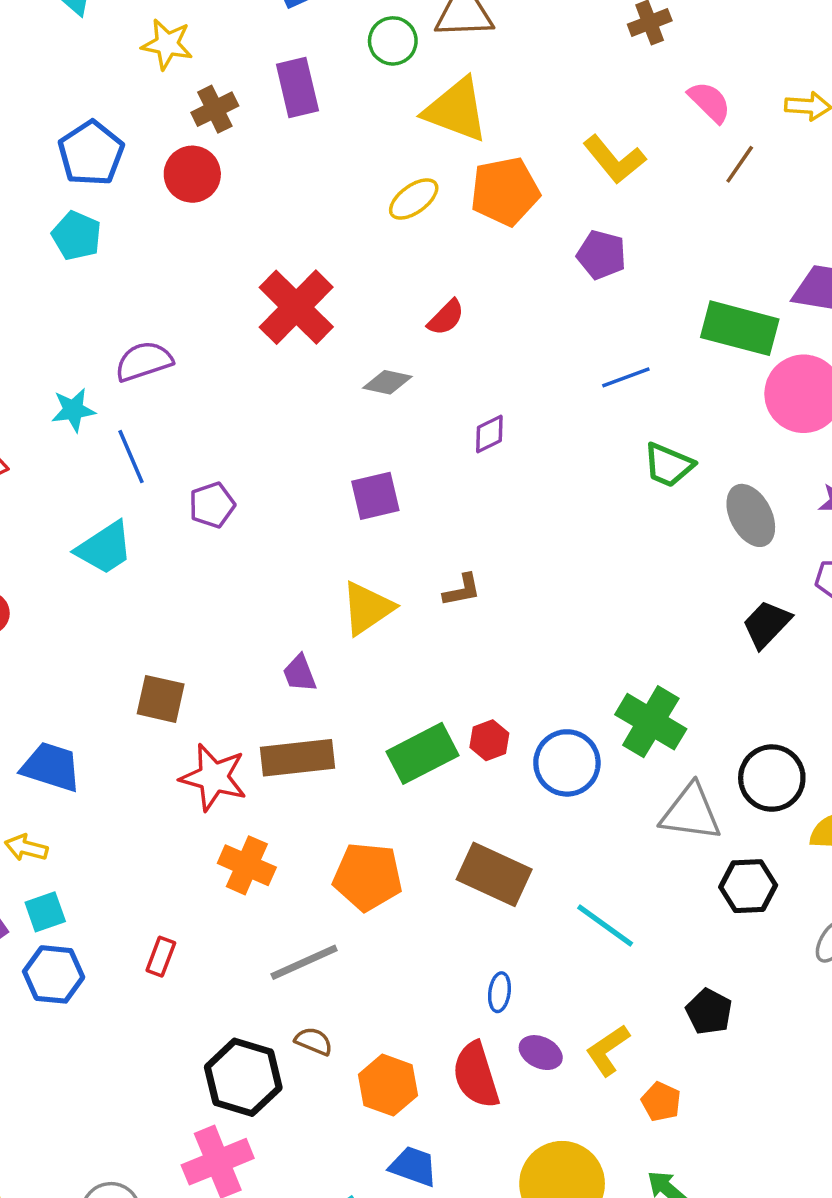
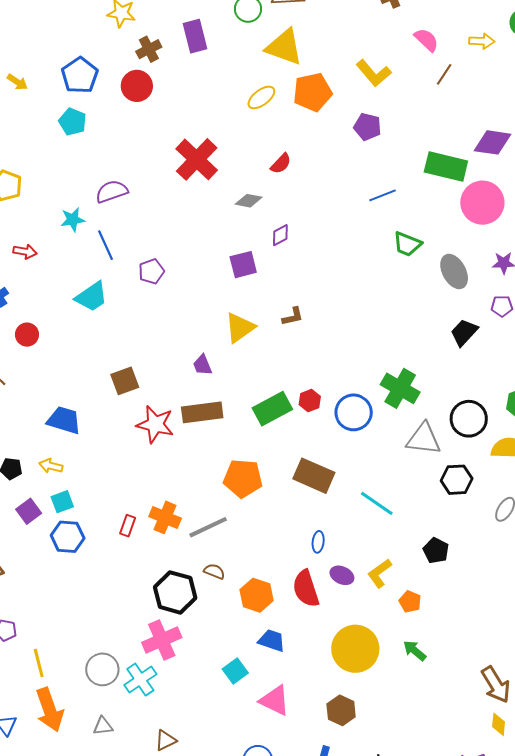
purple diamond: (489, 434) -> (280, 235), moved
brown square: (161, 699) -> (125, 381), turned -32
orange cross: (247, 865) -> (165, 517), moved

